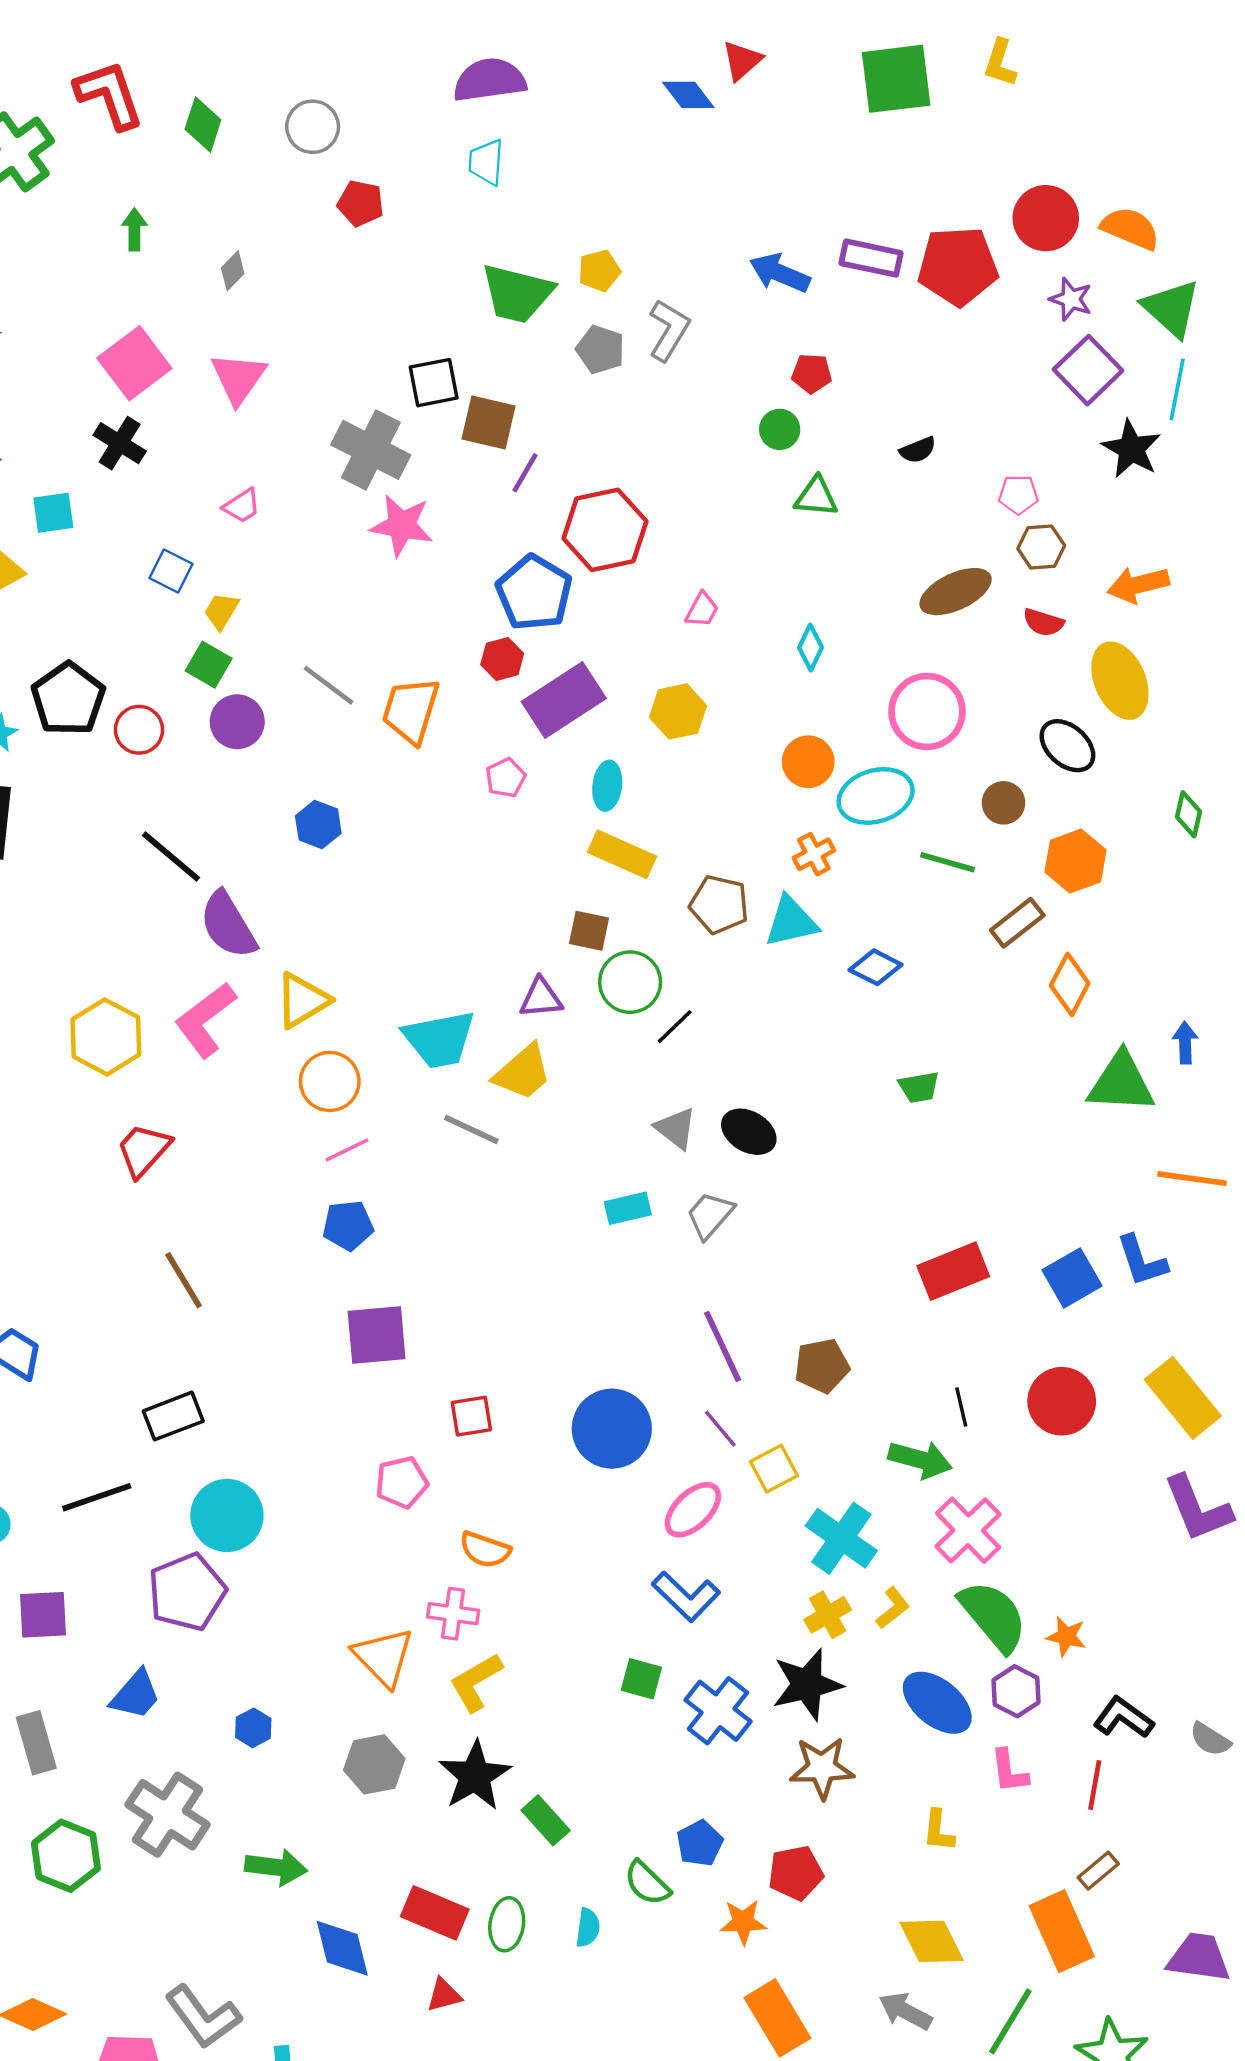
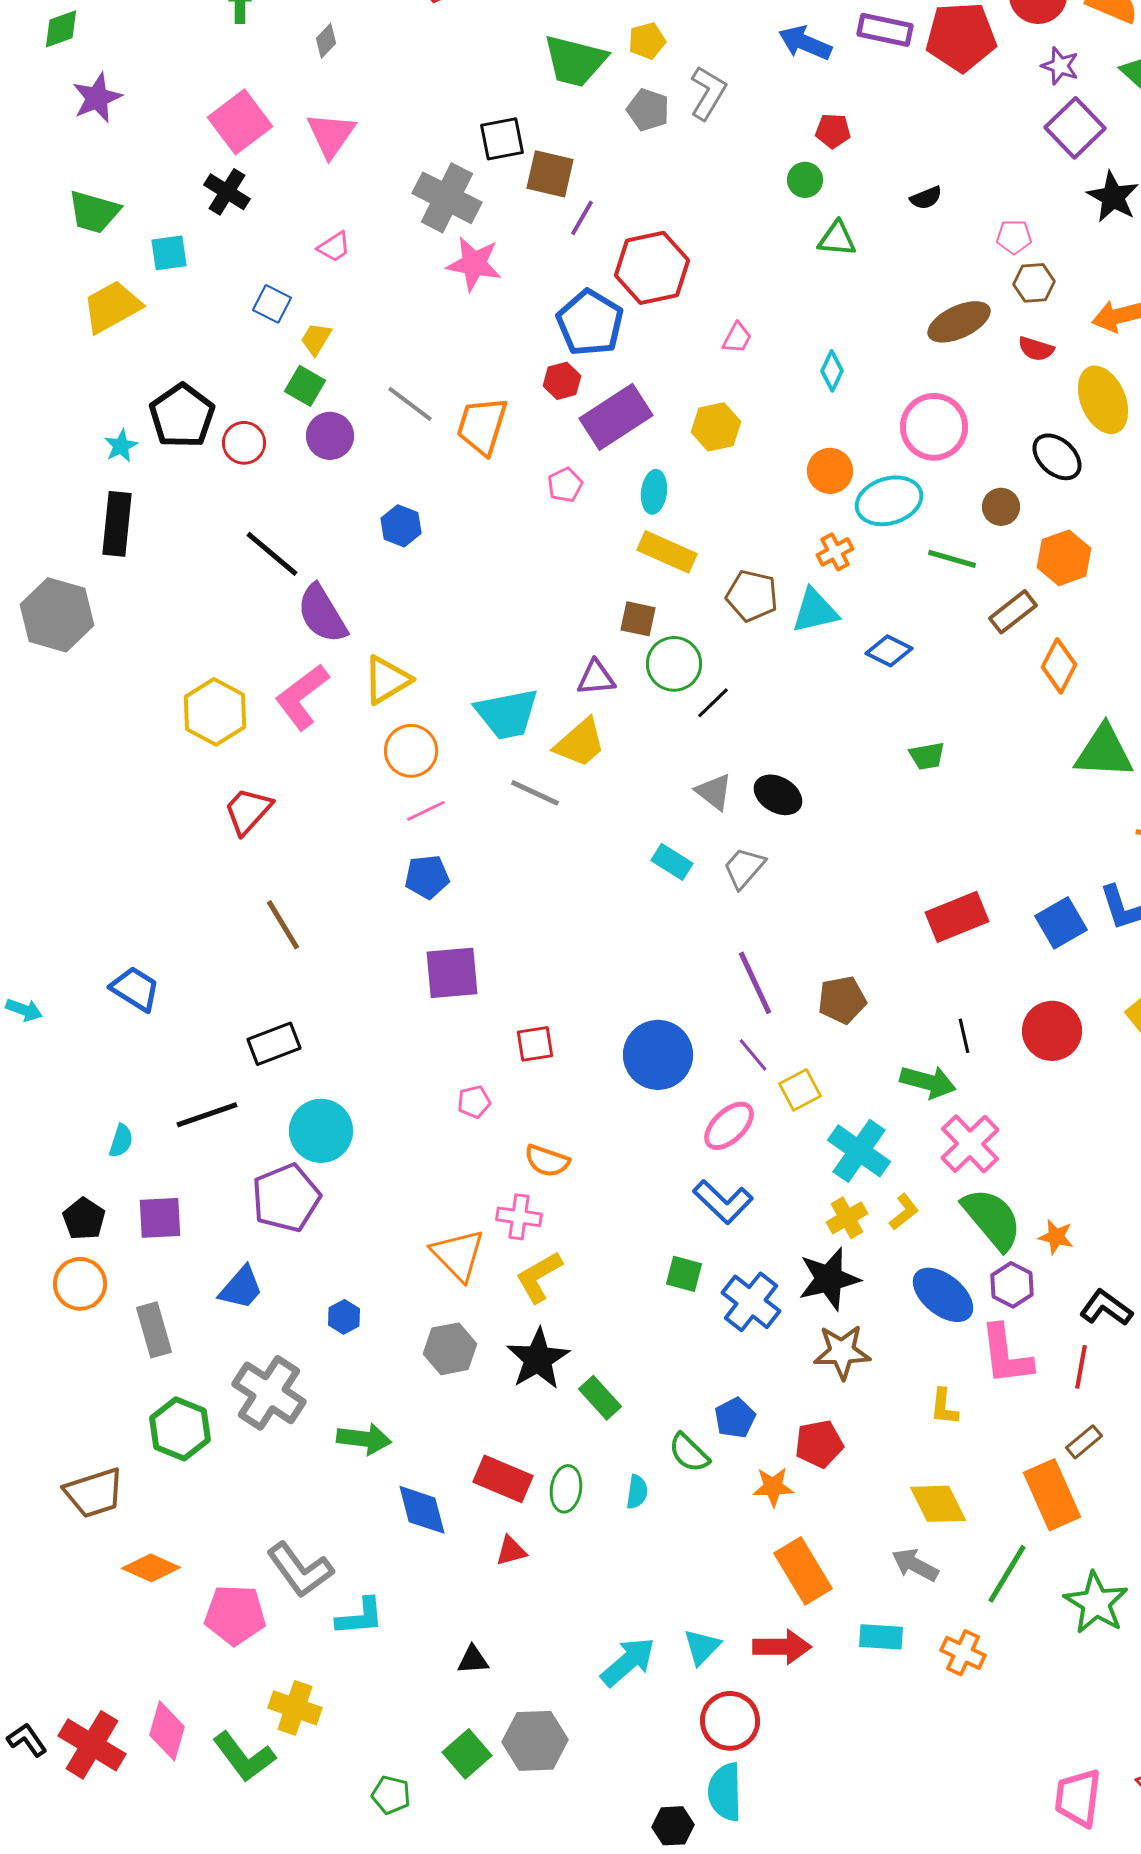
cyan rectangle: (628, 1208) -> (672, 862), turned 45
pink pentagon: (402, 1482) -> (474, 1102), size x0.7
pink L-shape: (1009, 1771) -> (1006, 1355), size x1.6

